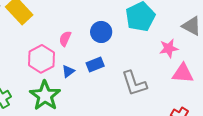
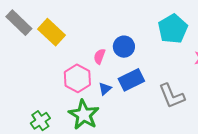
blue circle: (101, 32) -> (124, 47), moved
blue rectangle: (95, 65) -> (131, 80), size x1.4

